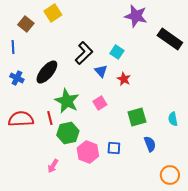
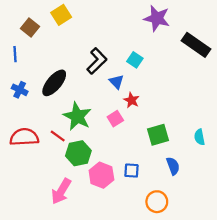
red star: (124, 79) -> (131, 100), moved
red line: (50, 118) -> (58, 136), turned -40
pink arrow: (53, 166) -> (61, 191), size x1.6
orange circle: (170, 175) -> (157, 202), moved

